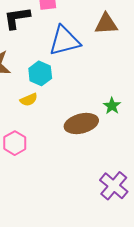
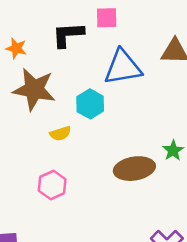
yellow semicircle: (29, 100) -> (60, 133), moved

